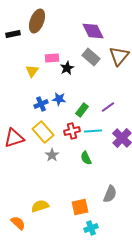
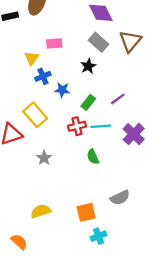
black star: (67, 68) -> (88, 66), moved
blue cross: (41, 104) -> (43, 76), moved
yellow rectangle: (43, 132) -> (35, 115), moved
gray star: (52, 155) -> (44, 158), moved
gray semicircle: (110, 194) -> (120, 198), turned 42
orange semicircle: (18, 223) -> (19, 242), moved

